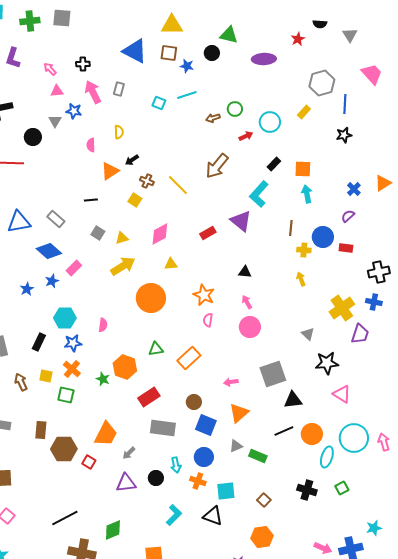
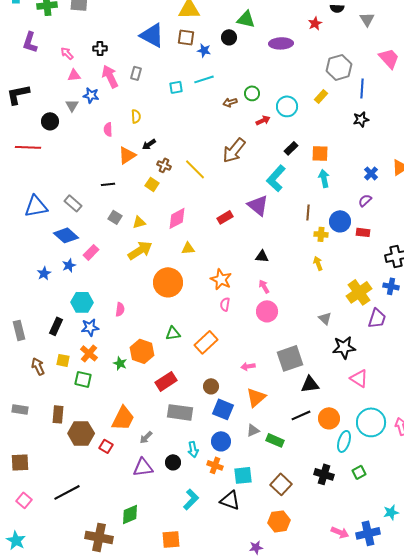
cyan square: (159, 103) -> (176, 87), turned -32
brown square: (264, 500) -> (281, 484), size x1.5
black line: (65, 518) -> (67, 492), moved

